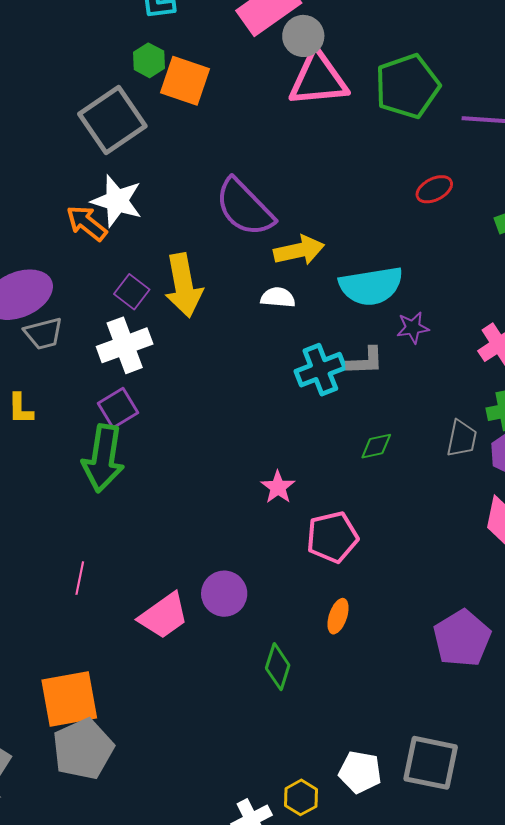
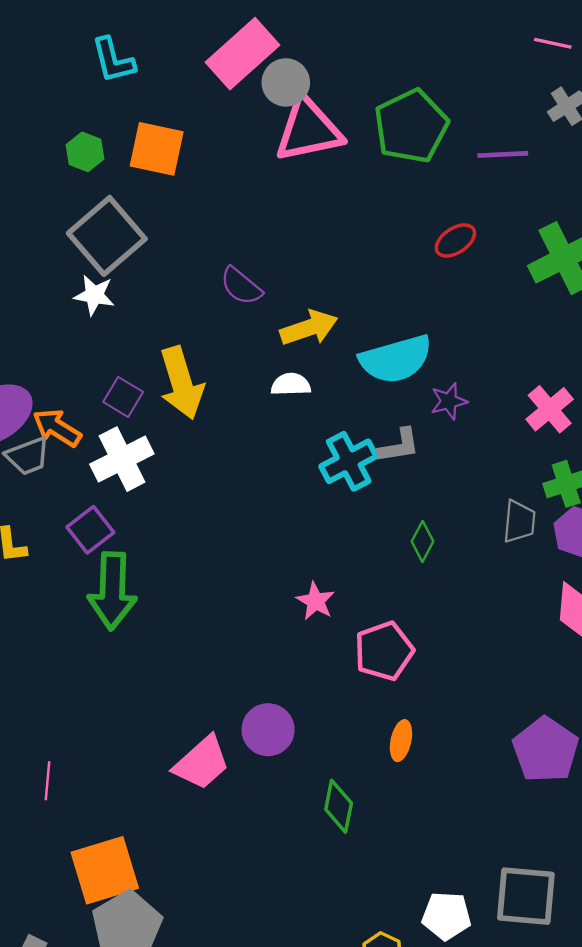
green hexagon: (149, 60) -> (85, 152), moved
gray square: (112, 120) -> (107, 236), moved
white star: (117, 201) -> (94, 295), size x0.7
purple semicircle: (245, 208) -> (241, 286), size x0.6
orange arrow: (87, 223) -> (57, 428), moved
purple square: (118, 408) -> (90, 530), moved
green diamond: (376, 446) -> (422, 541), turned -44
pink line: (80, 578) -> (48, 781), moved

